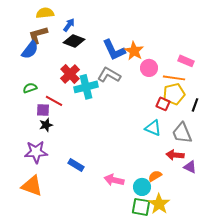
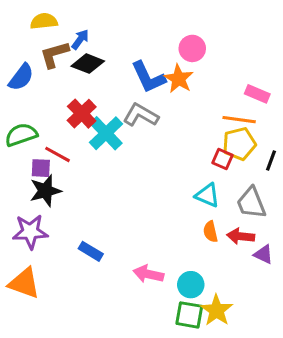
brown L-shape: (38, 35) -> (54, 55), moved
pink circle: (149, 68) -> (192, 48), moved
cyan cross: (86, 87) -> (106, 133), turned -30
green semicircle: (30, 88) -> (21, 135), size x1.5
black star: (46, 125) -> (45, 191), size x1.5
orange semicircle: (155, 176) -> (210, 232), moved, turned -72

